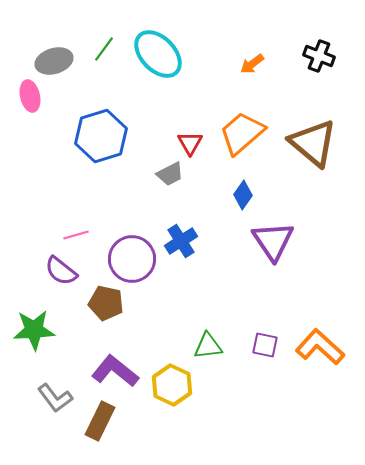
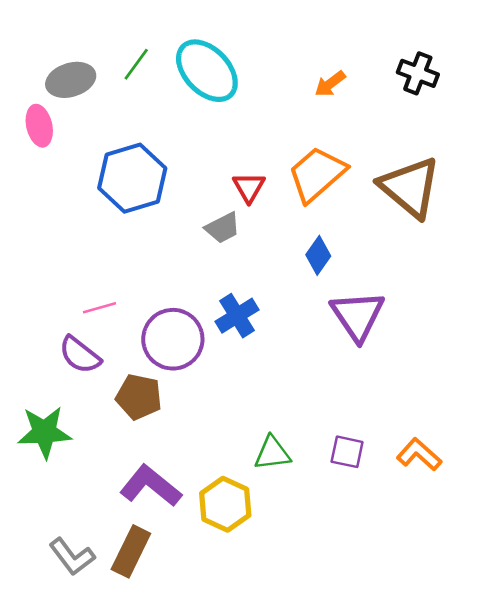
orange L-shape: (320, 347) -> (419, 454), size x0.7
gray L-shape: (55, 398) -> (72, 557), moved

